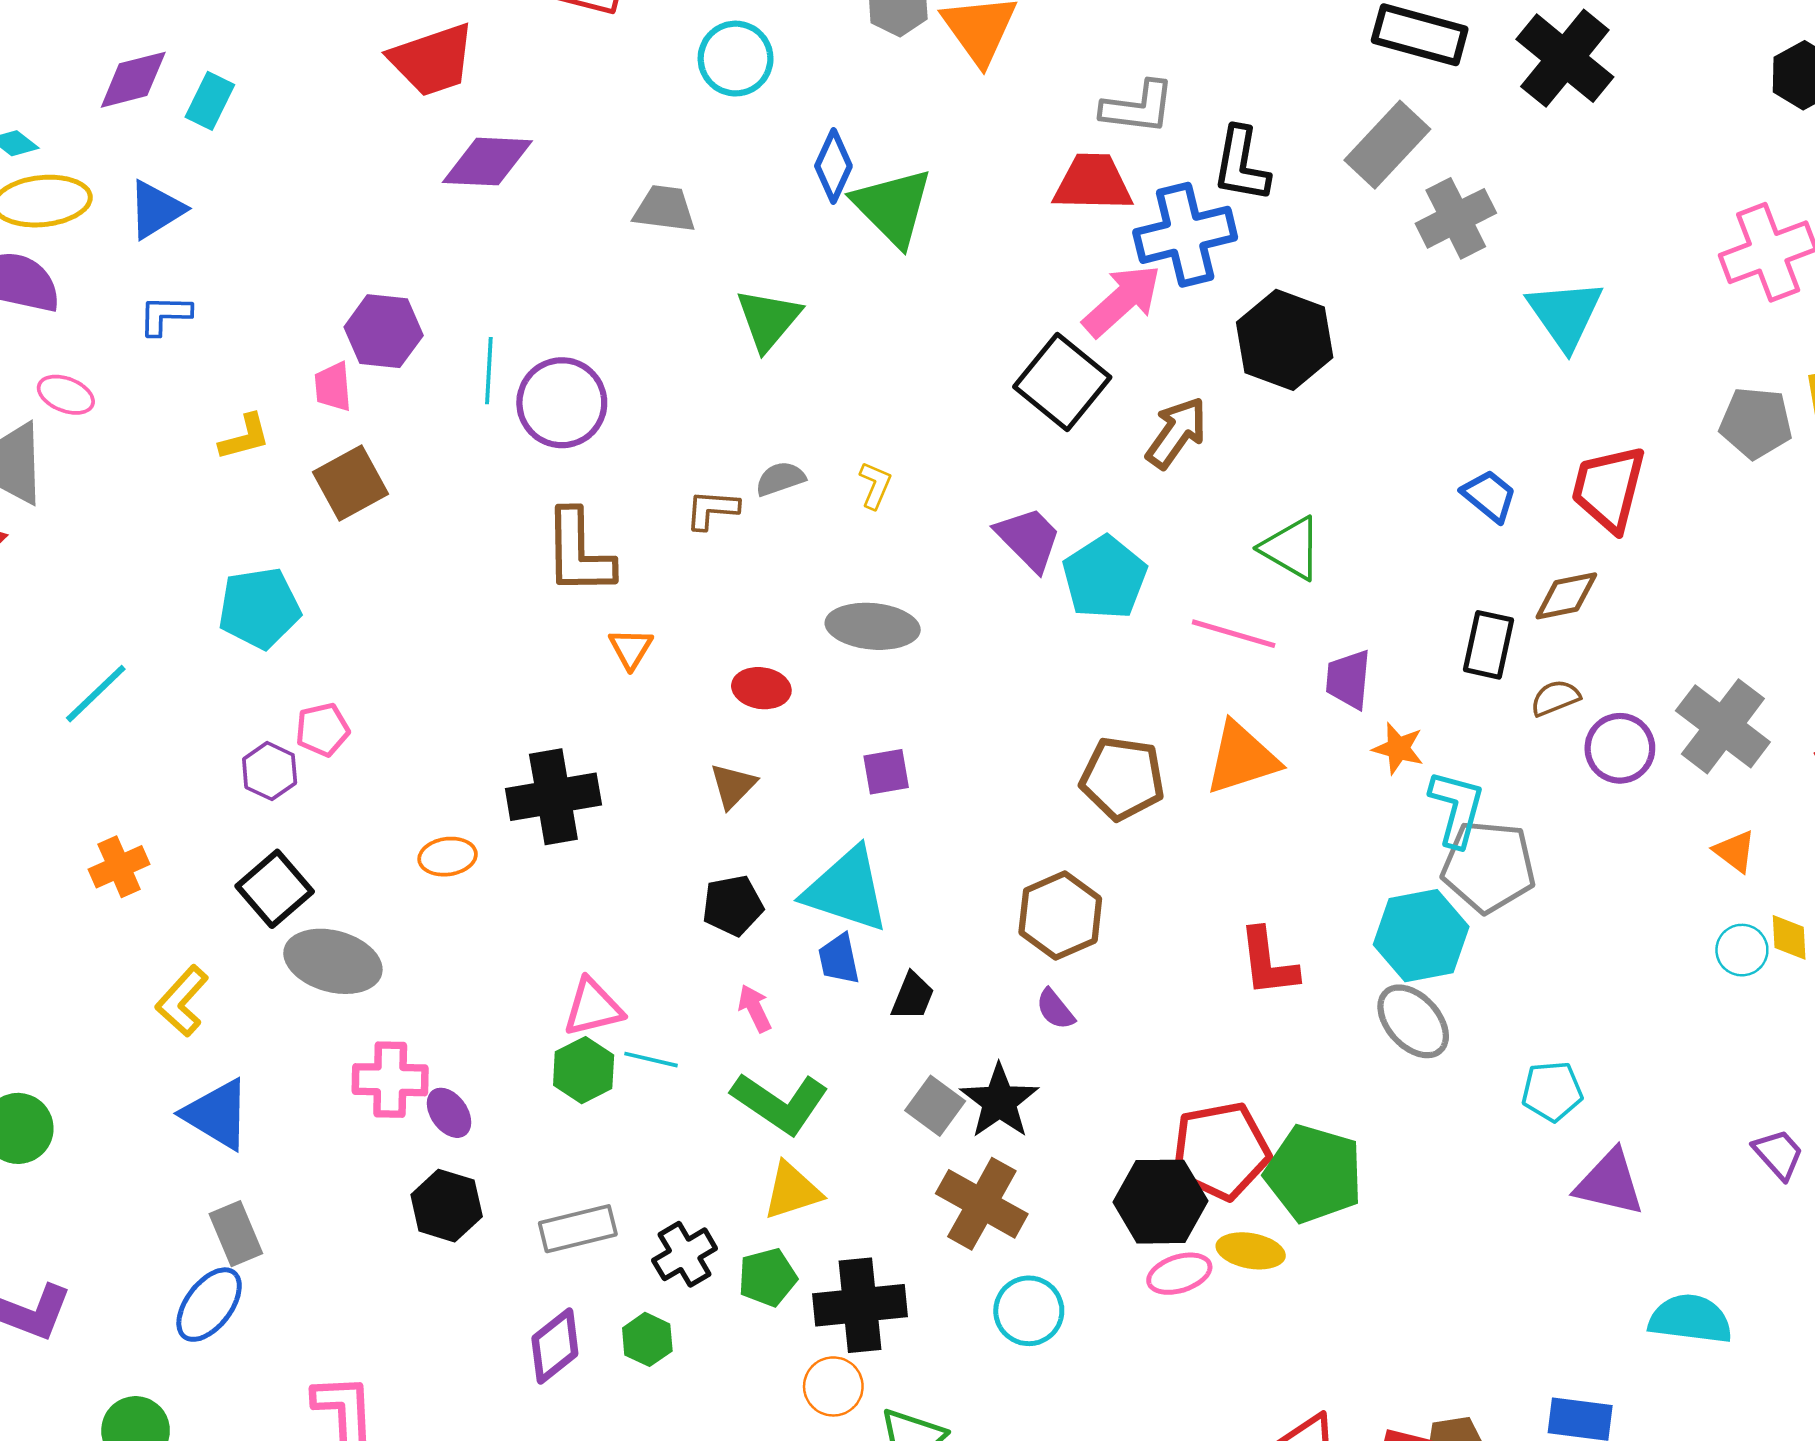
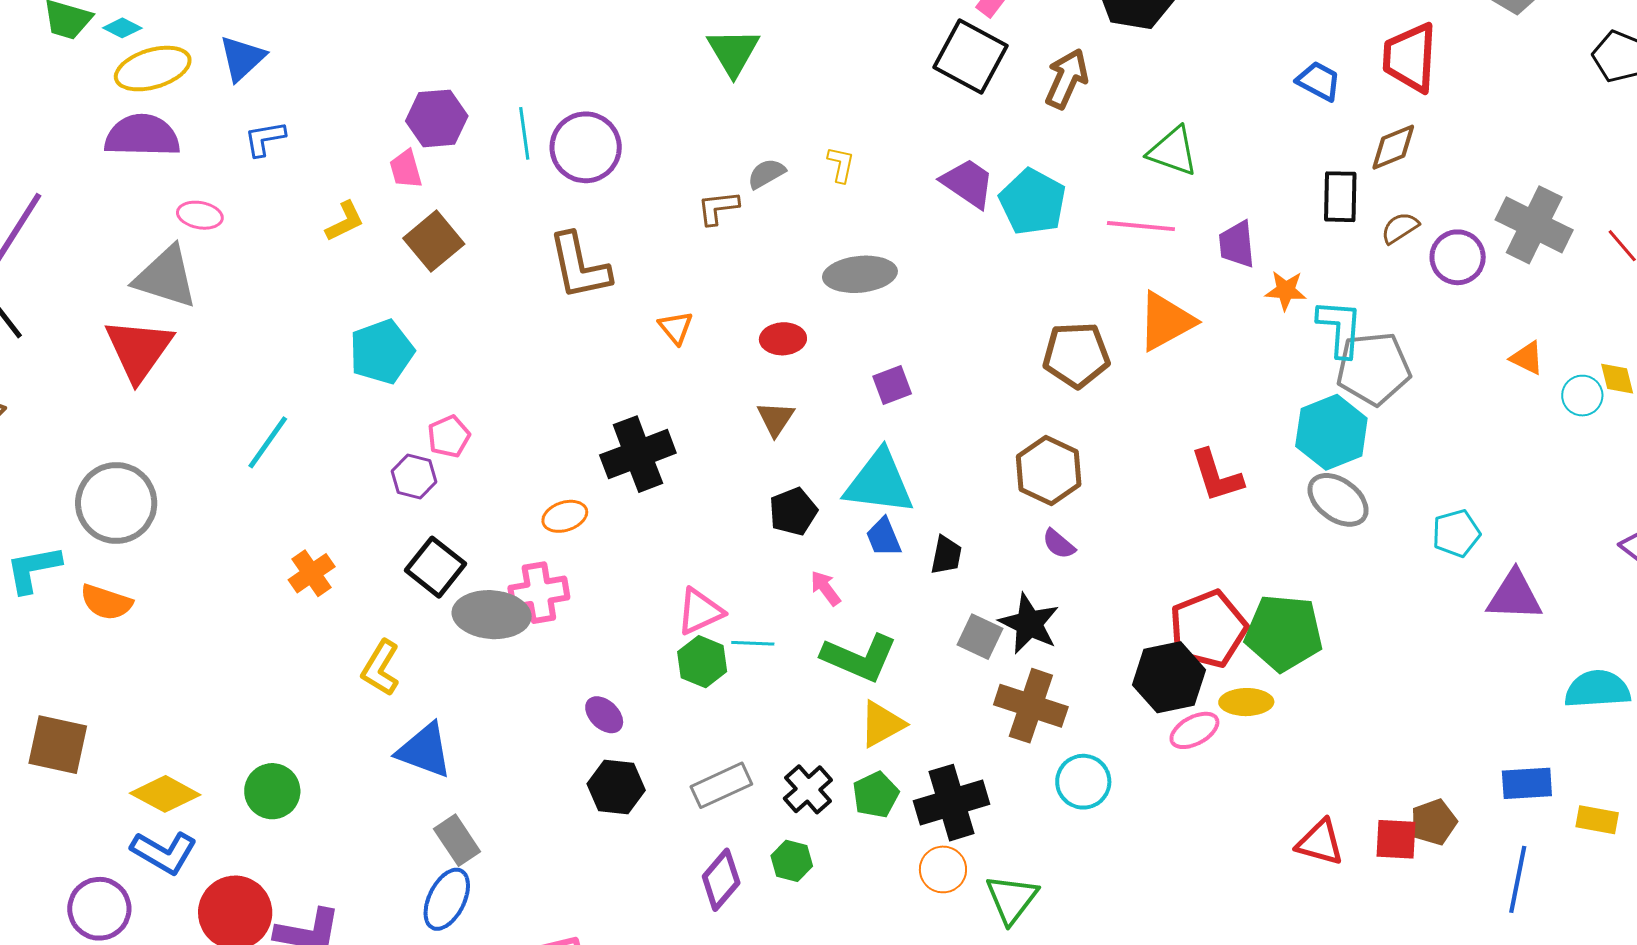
brown L-shape: (579, 552) -> (579, 266), moved
orange triangle: (1735, 851) -> (1527, 358), moved
pink cross: (390, 1080) -> (539, 593), moved

